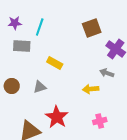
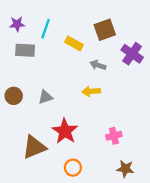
yellow rectangle: (55, 63) -> (74, 43), moved
gray arrow: (107, 73) -> (98, 65), moved
yellow arrow: (91, 89) -> (91, 91), moved

